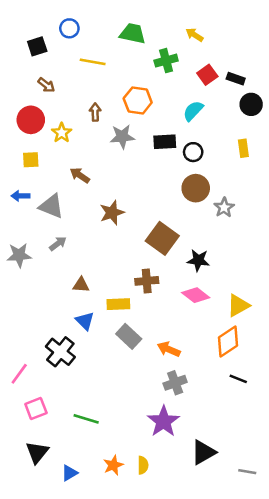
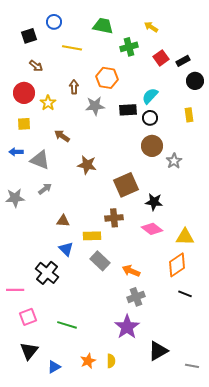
black rectangle: (236, 79) -> (183, 61), turned -48
cyan semicircle: (193, 111) -> (150, 96), moved
brown star: (112, 213) -> (87, 165), turned 30
brown square: (162, 238) -> (126, 185), turned 30
yellow triangle: (238, 305) -> (185, 237), turned 30
pink line: (19, 374) -> (15, 290), turned 54

